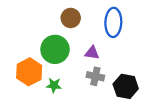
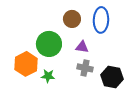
brown circle: (71, 18) -> (72, 19), moved

